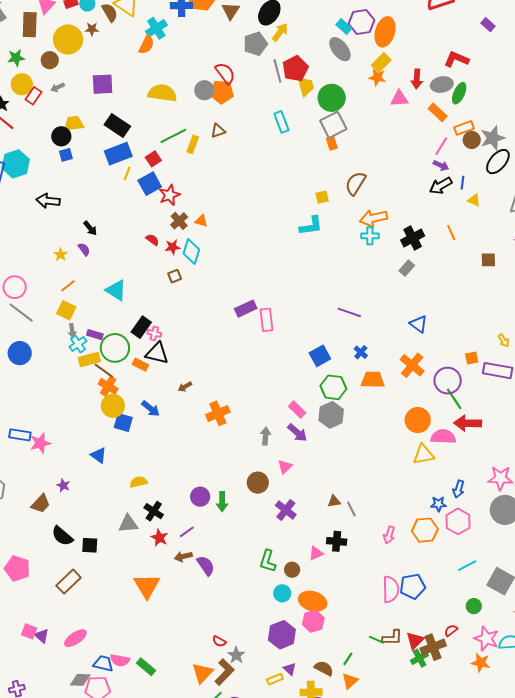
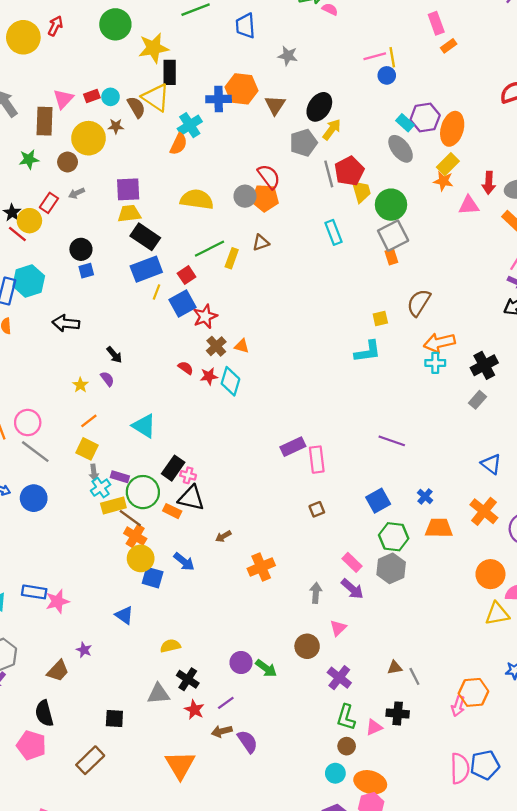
yellow circle: (22, 84) -> (29, 221), moved
yellow trapezoid: (74, 123) -> (129, 214), moved
brown square: (175, 276) -> (317, 509), moved
purple line: (349, 312) -> (392, 441), moved
green arrow: (222, 502) -> (266, 668), turned -54
orange hexagon: (425, 530) -> (473, 692), moved
black semicircle: (62, 536) -> (44, 713), moved, turned 35
green L-shape: (268, 561) -> (346, 717), moved

